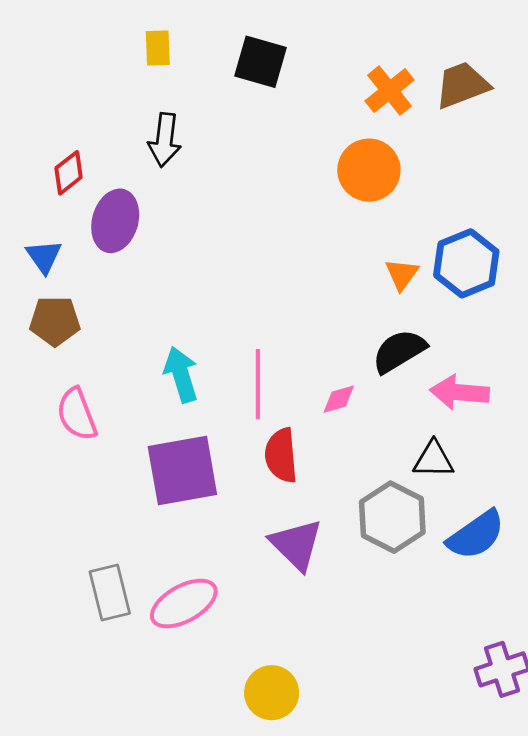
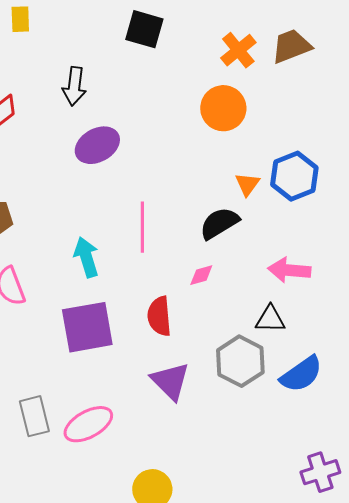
yellow rectangle: (158, 48) -> (20, 19), moved
purple ellipse: (115, 221) -> (97, 145), moved, turned 45
black semicircle: (399, 351) -> (219, 223), moved
pink line: (258, 384) -> (142, 227), moved

